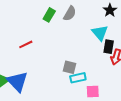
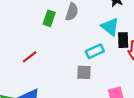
cyan rectangle: (78, 78) -> (95, 51), moved

